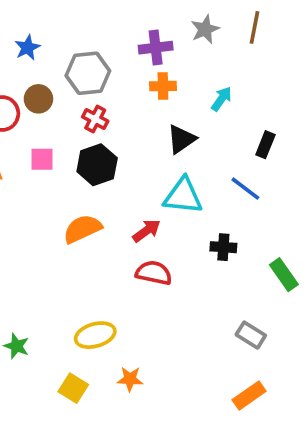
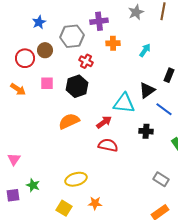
purple cross: (156, 48) -> (99, 21), moved
red cross: (95, 119) -> (86, 61), moved
black triangle: (181, 139) -> (147, 90), moved
blue line: (245, 189) -> (164, 109), moved

